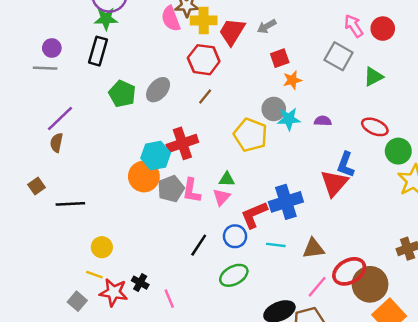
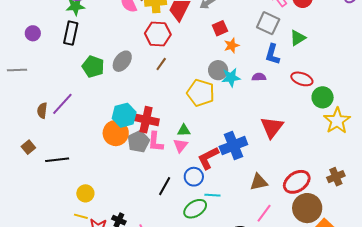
gray line: (45, 68) -> (17, 70), moved
purple line: (60, 118) -> (62, 104), moved
red cross: (182, 143) -> (146, 120), moved, turned 35
blue L-shape: (346, 165) -> (272, 54), moved
cyan line: (276, 245) -> (212, 195), moved
red ellipse: (349, 271) -> (297, 182), moved

